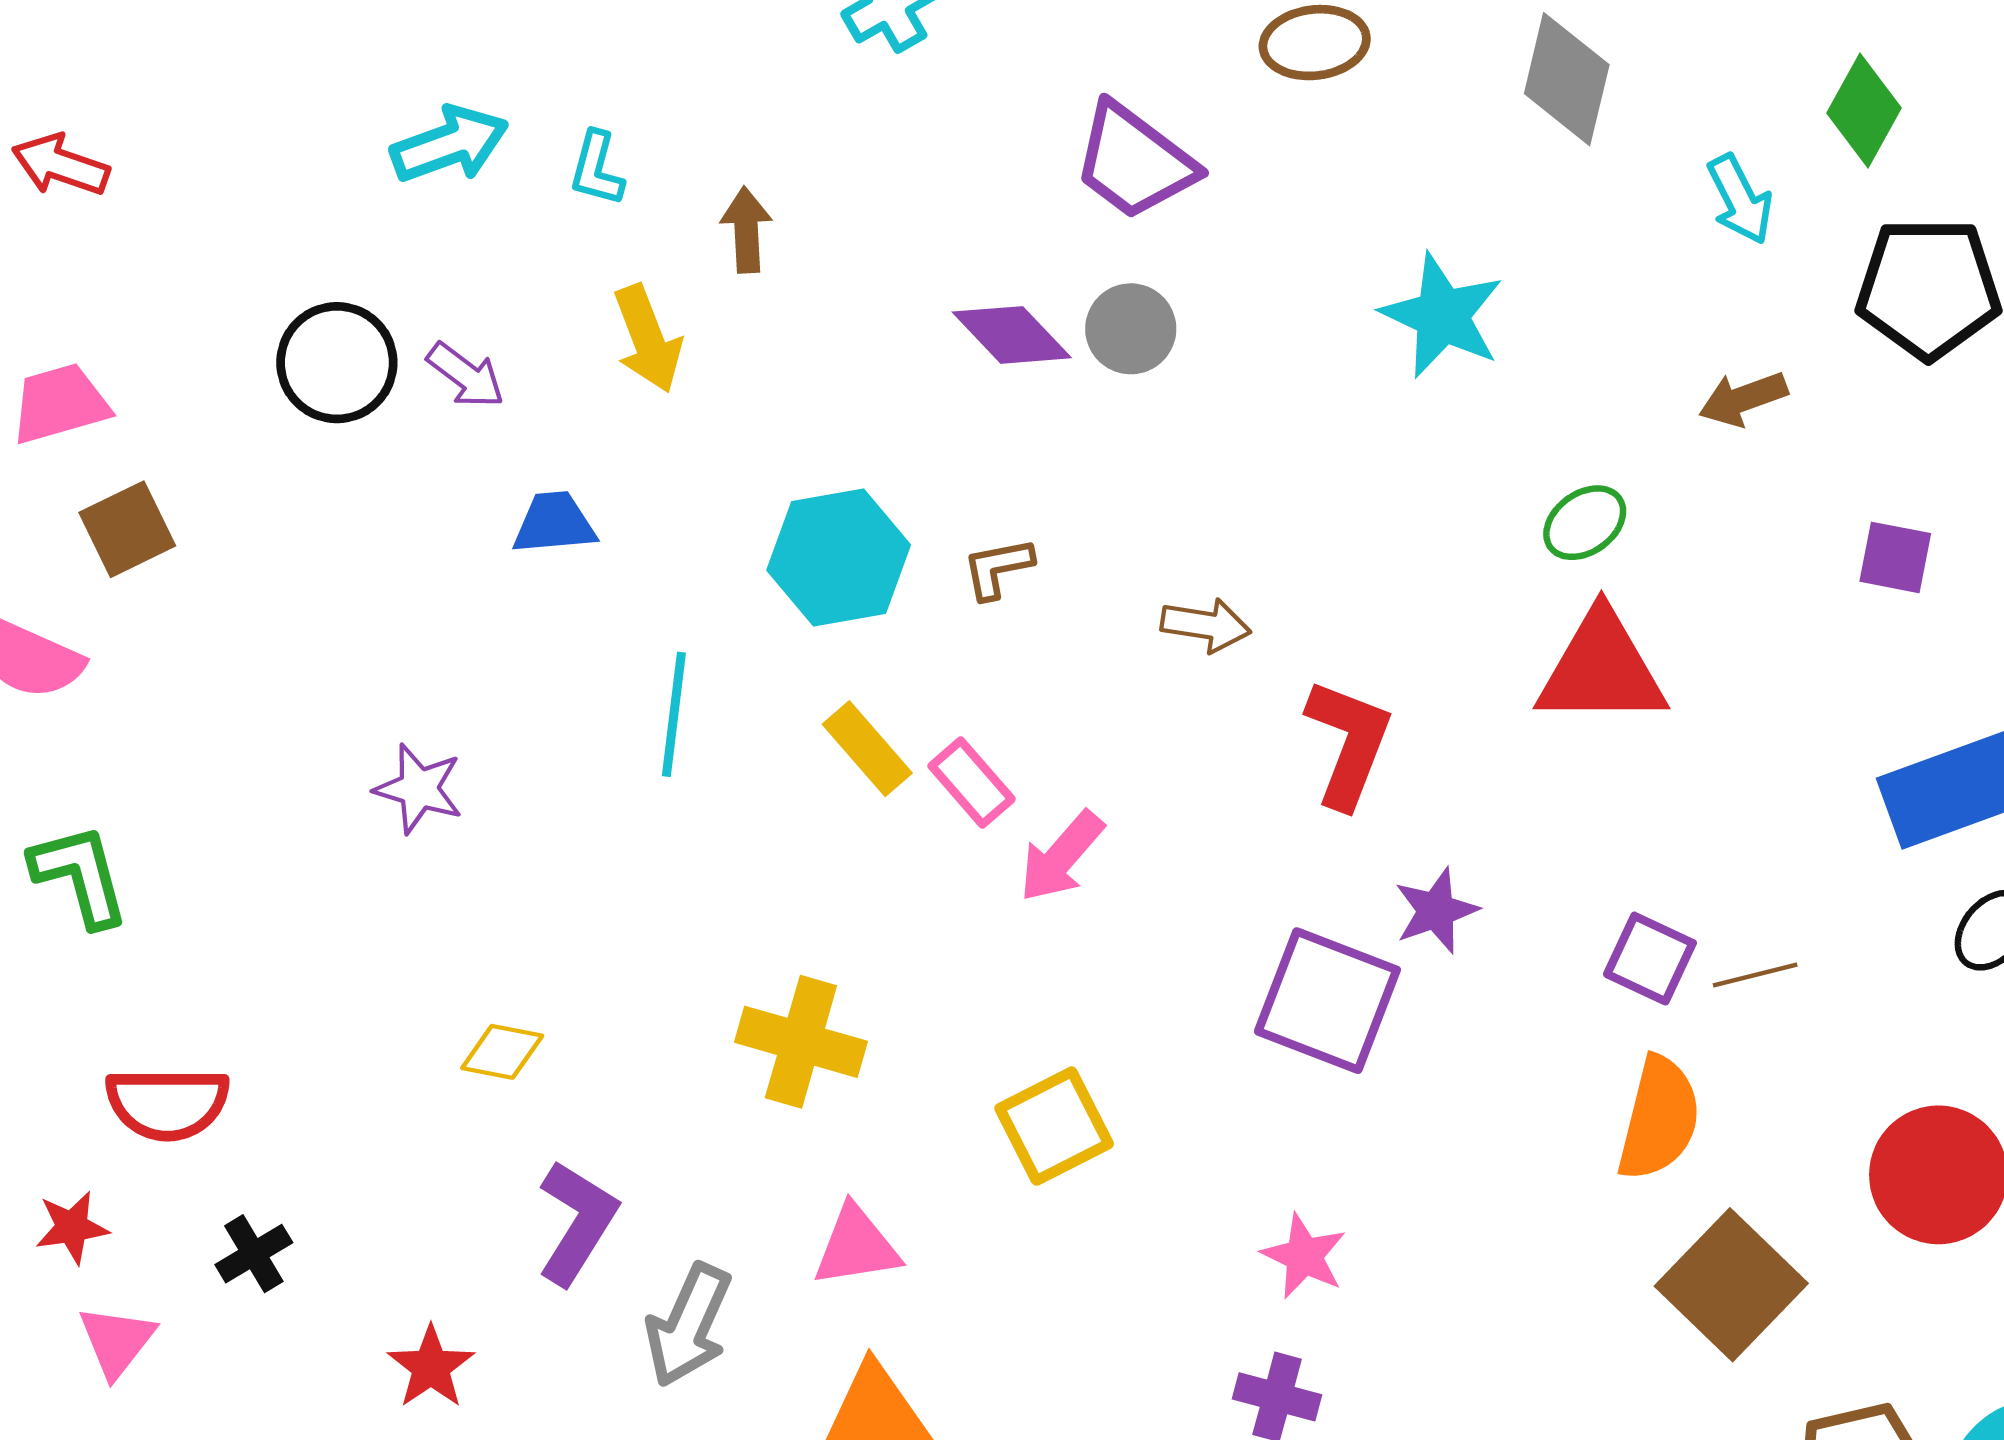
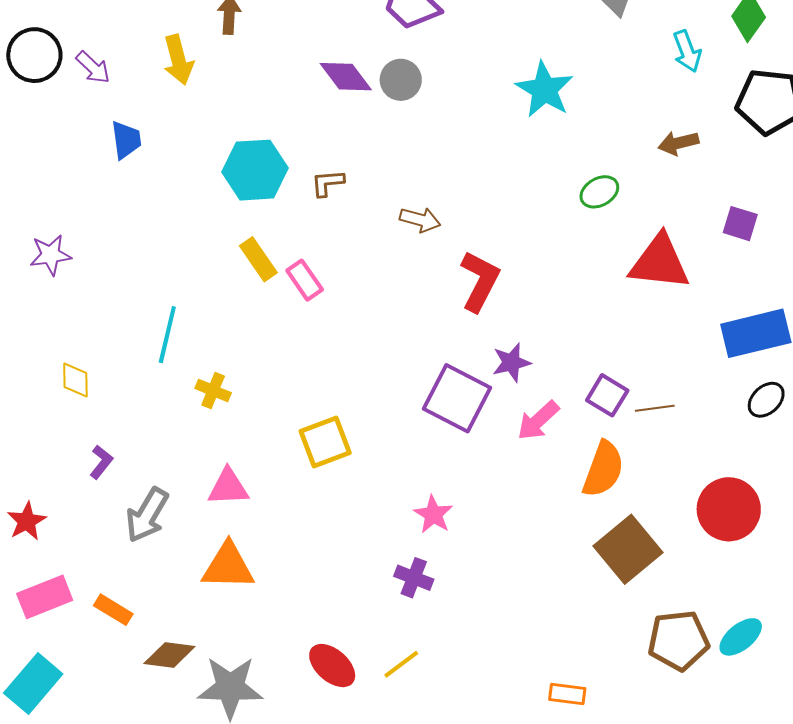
blue trapezoid: (554, 523) -> (126, 140), turned 81
red triangle: (1601, 669) -> (660, 262), moved
cyan line: (674, 714) -> (167, 335), moved
purple star: (419, 789) -> (50, 255), turned -30
pink arrow: (1061, 857) -> (538, 421), moved
yellow cross: (801, 1042) -> (213, 391), size x0.6
yellow diamond: (502, 1052) -> (75, 380), turned 72
purple L-shape: (577, 1222) -> (101, 462), size x0.6

